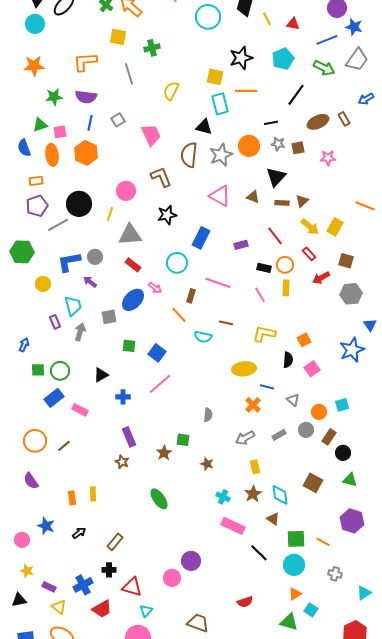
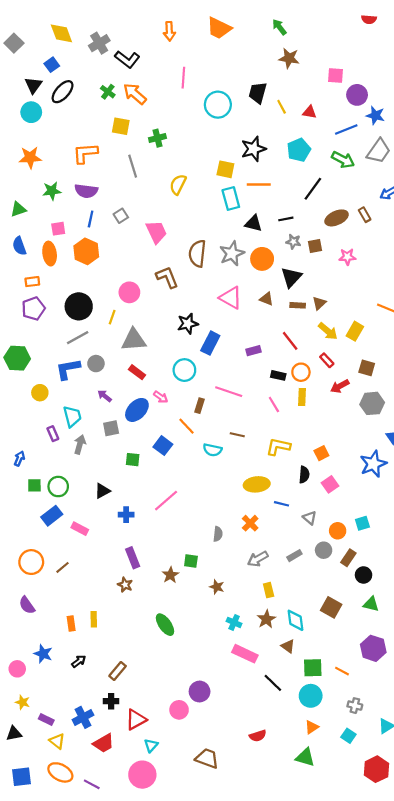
green triangle: (40, 125) -> (18, 209), moved
black triangle: (204, 127) -> (253, 223), moved
orange circle: (249, 146) -> (262, 259), moved
black star: (167, 215) -> (188, 324), moved
gray line: (58, 225) -> (78, 338), moved
purple arrow: (90, 282) -> (105, 396), moved
blue square: (157, 353) -> (163, 446), moved
orange cross: (253, 405) -> (250, 523), moved
red triangle: (132, 587) -> (136, 720), turned -45
cyan square: (311, 610) -> (348, 736), moved

